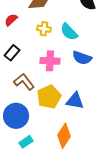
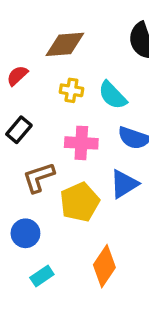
brown L-shape: (24, 82) -> (39, 177), turned -70
blue triangle: (75, 101) -> (124, 184), moved, turned -42
blue circle: (16, 116) -> (25, 233), size x0.7

